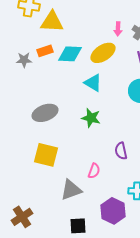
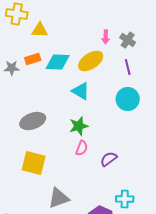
yellow triangle: (52, 22) -> (40, 30), size x0.7
green star: (91, 118) -> (79, 126), turned -30
purple semicircle: (121, 151) -> (109, 159), turned 66
pink semicircle: (94, 171) -> (82, 148), moved

